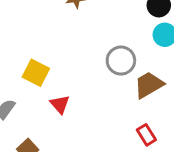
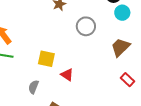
gray circle: (121, 61) -> (86, 26), moved

